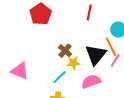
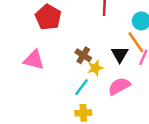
black triangle: (96, 55) -> (120, 54), size x0.7
pink triangle: (20, 71) -> (34, 60), moved

